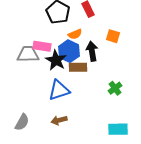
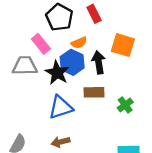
orange square: (113, 36) -> (123, 45), size x1.5
pink rectangle: (42, 46) -> (41, 44), moved, turned 42
brown rectangle: (78, 67) -> (94, 92), moved

